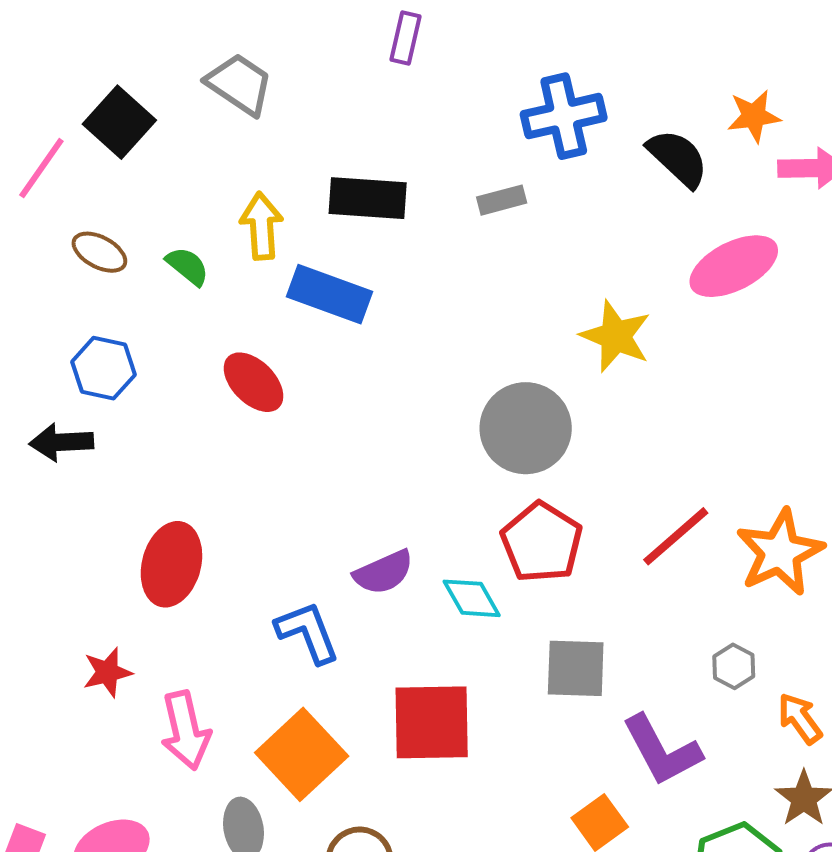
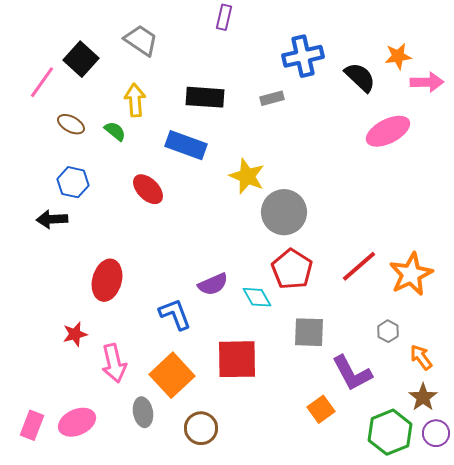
yellow arrow: (262, 226) -> (135, 100), moved
yellow star: (616, 336) -> (247, 176), moved

